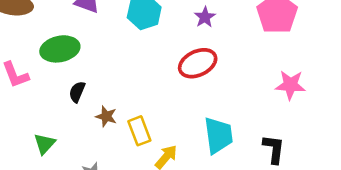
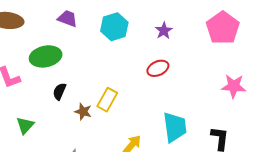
red ellipse: (198, 63) -> (158, 68), size x0.7
yellow rectangle: (139, 131) -> (107, 100), moved, turned 50
green triangle: (45, 144) -> (25, 125), moved

